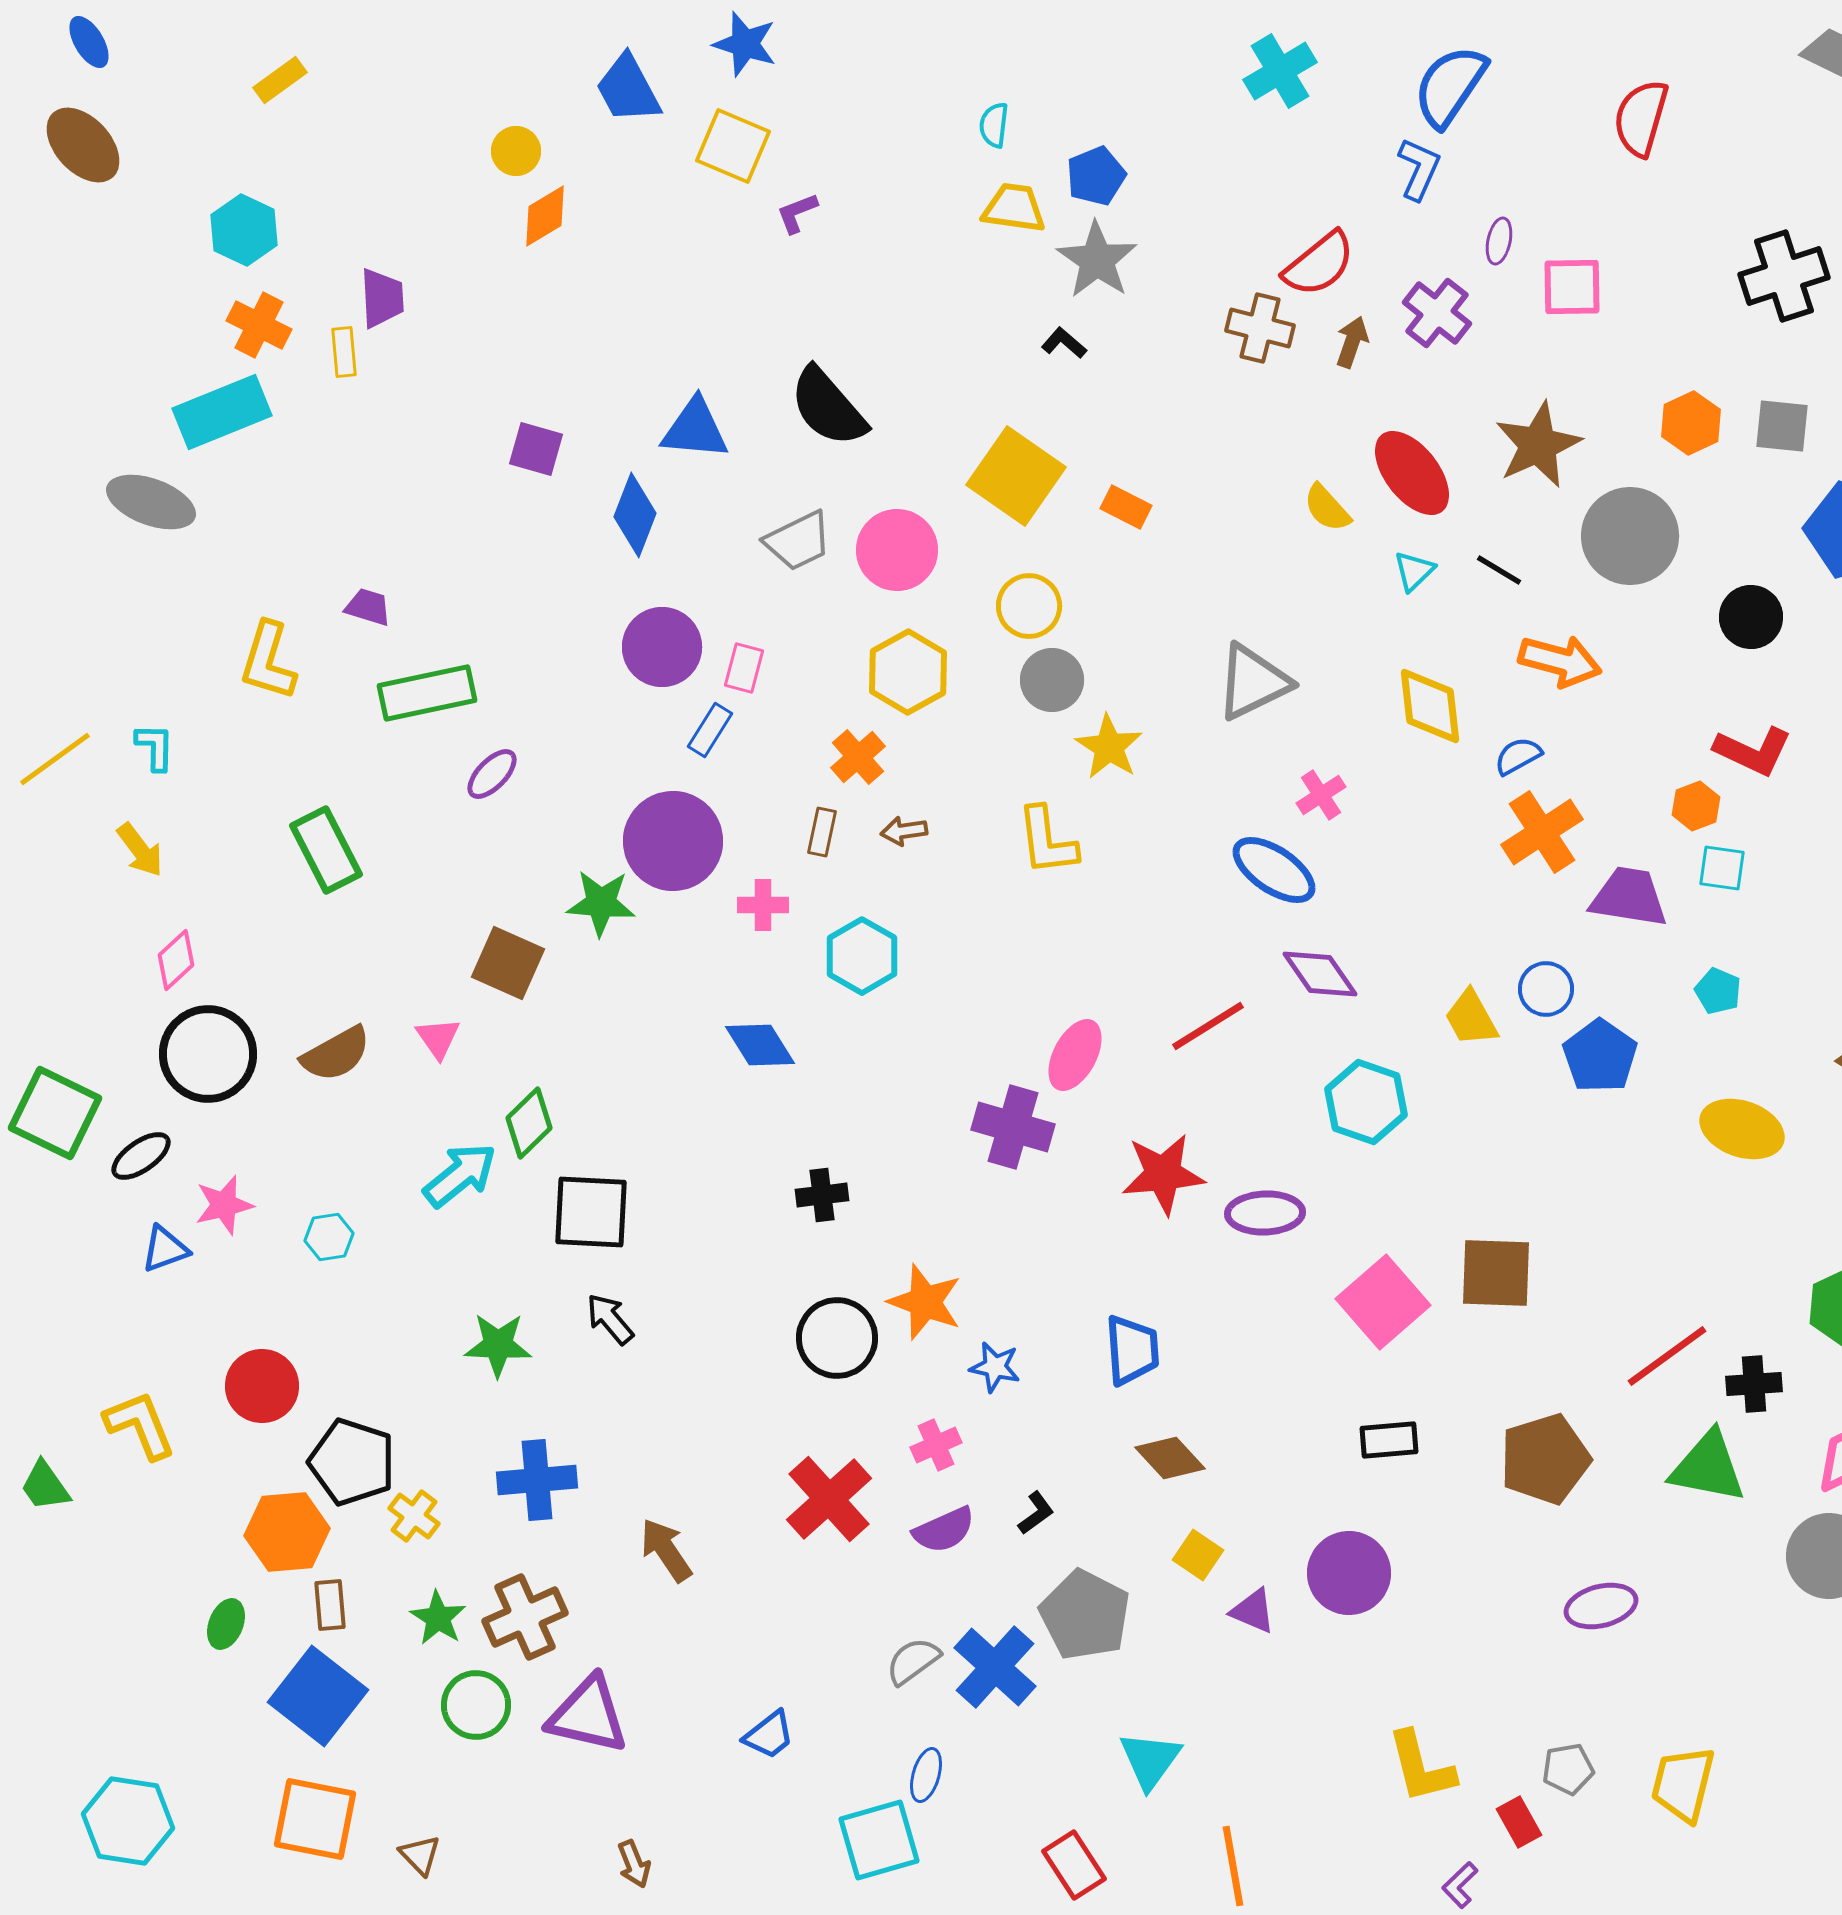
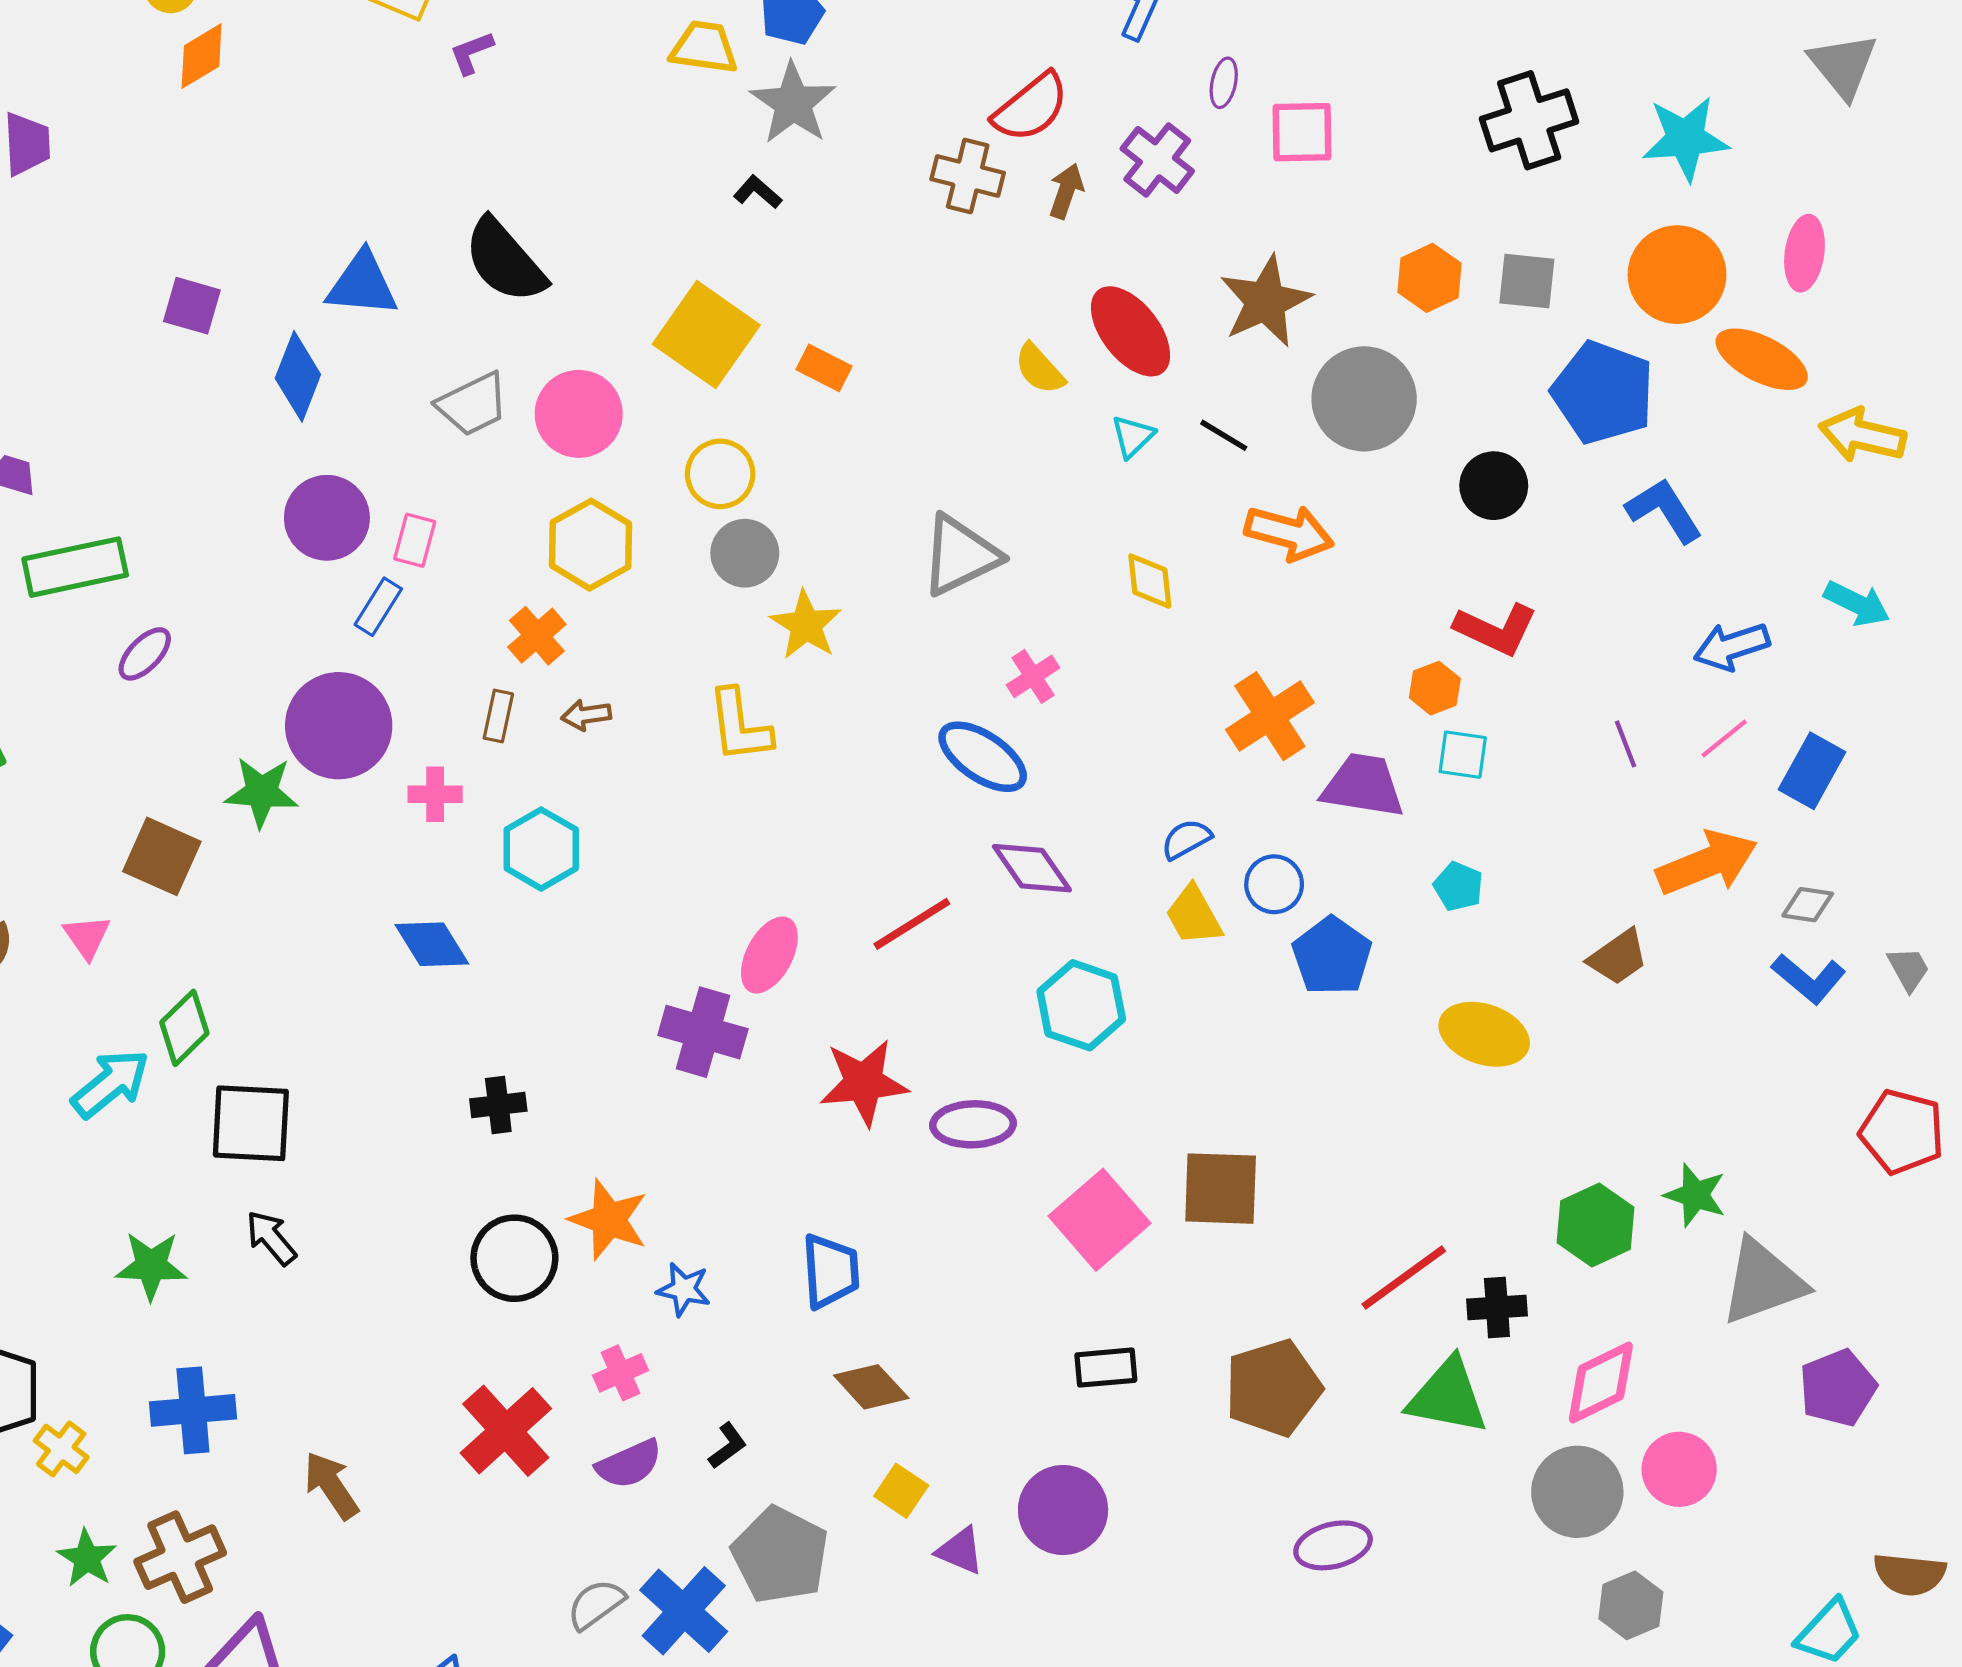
yellow diamond: (1430, 706) -> (1150, 581), size x0.7
blue semicircle: (1518, 756) -> (1186, 839), moved

